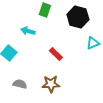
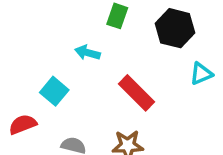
red rectangle: (56, 54) -> (136, 93), size x1.5

